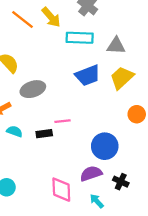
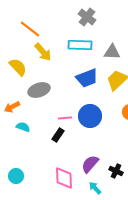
yellow arrow: (51, 17) -> (43, 52), moved
black rectangle: (44, 134) -> (58, 135), moved, turned -48
blue circle: (105, 146) -> (90, 116), moved
purple semicircle: (91, 174) -> (90, 164), turned -30

